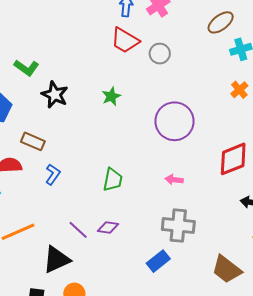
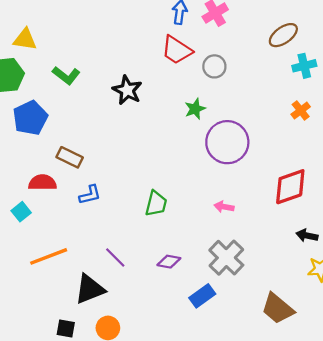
black star: (55, 95) -> (127, 90), moved
green star: (111, 96) -> (195, 109), moved
blue L-shape: (53, 174) -> (90, 195), turned 40
gray cross: (178, 226) -> (226, 258), turned 36
purple diamond: (108, 227) -> (169, 262), moved

